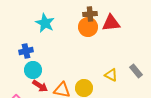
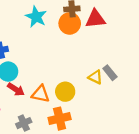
cyan star: (45, 23) -> (36, 17), moved
gray rectangle: (136, 71) -> (110, 73), moved

